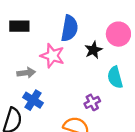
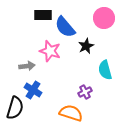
black rectangle: (19, 26) -> (43, 15), moved
blue semicircle: (69, 28) -> (65, 27), turned 130
pink circle: (118, 34) -> (104, 18), moved

